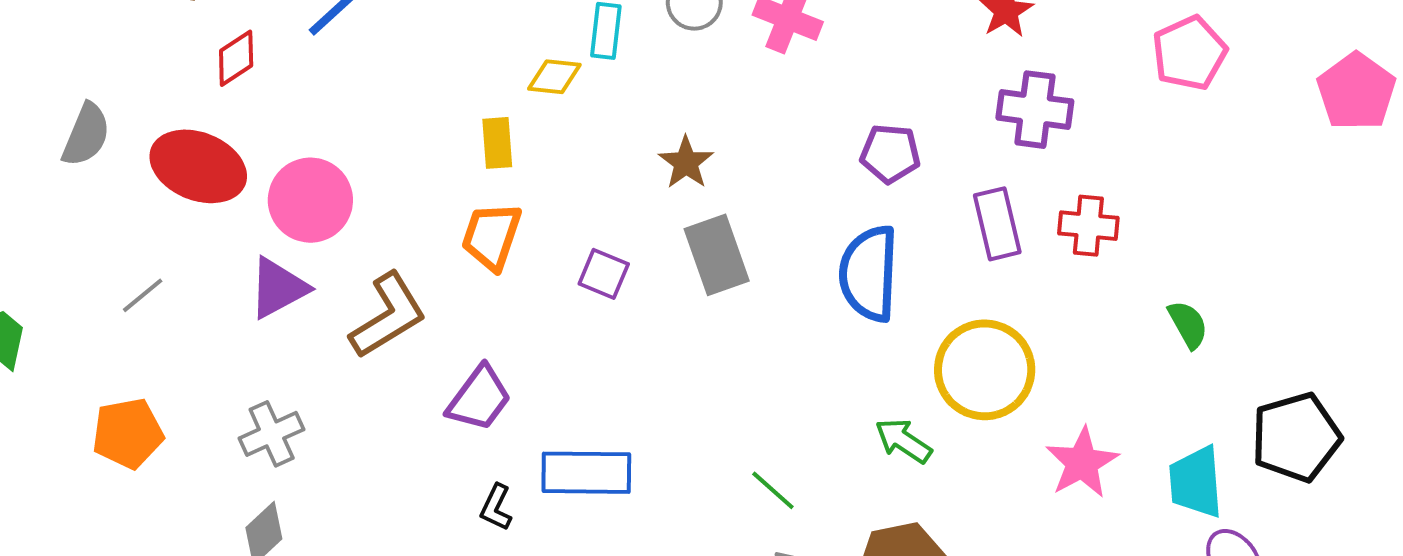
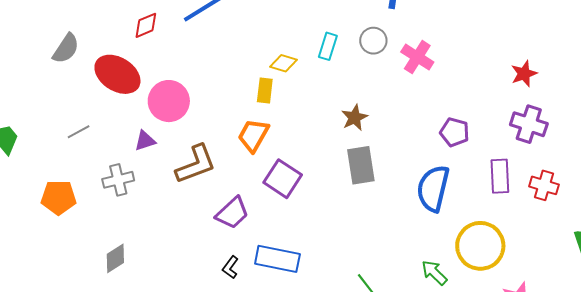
yellow diamond: (554, 77) -> (283, 63), moved
purple square: (604, 274) -> (283, 179), moved, size x1.5
purple triangle: (278, 288) -> (145, 141), size x0.7
gray cross: (272, 434) -> (118, 180), moved

